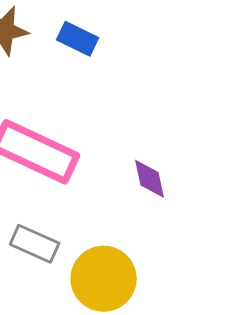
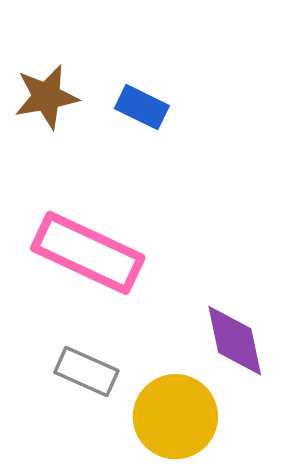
purple diamond: (150, 179) -> (235, 341), moved, size x1.4

